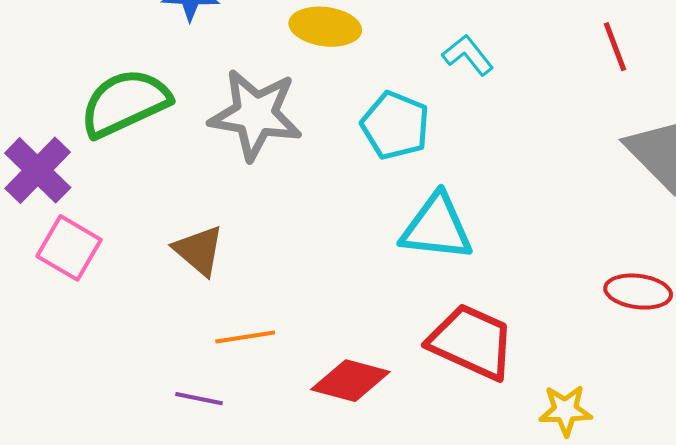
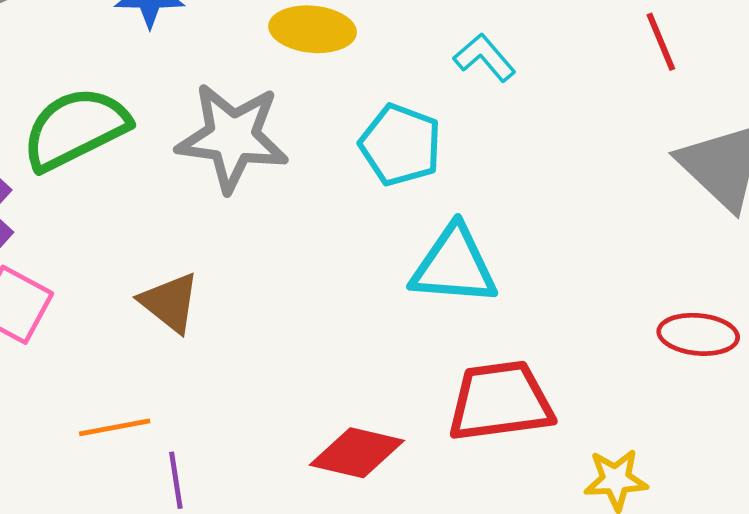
orange line: (245, 337) -> (115, 427), moved
red trapezoid: (471, 342) -> (500, 401), turned -30
purple line: (199, 399) -> (176, 480), turned 72

